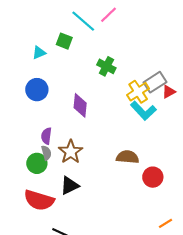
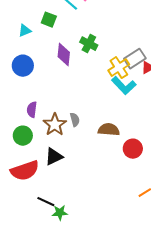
purple diamond: (80, 105) -> (64, 55), moved
gray semicircle: (46, 153) -> (75, 120), moved
red semicircle: (39, 200) -> (25, 171), turned -36

